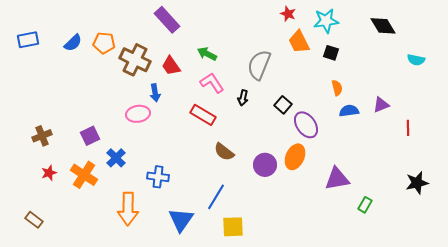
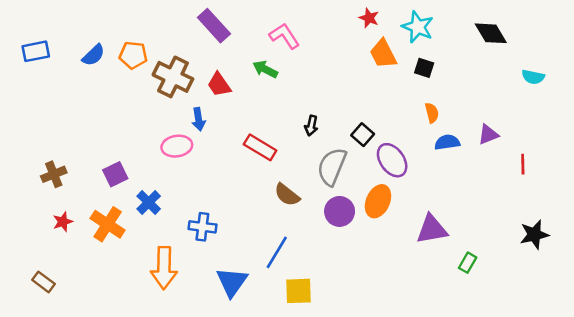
cyan star: (326, 21) -> (418, 27), turned 30
gray semicircle: (259, 65) -> (332, 167), moved
pink L-shape: (212, 83) -> (284, 36), moved

